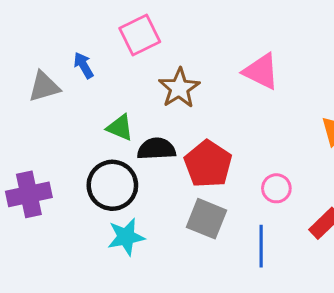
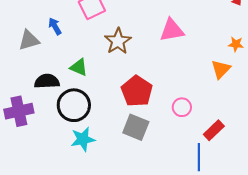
pink triangle: (261, 71) -> (172, 30), turned -36
black semicircle: (156, 149) -> (47, 81), moved
blue line: (261, 246) -> (199, 157), moved

